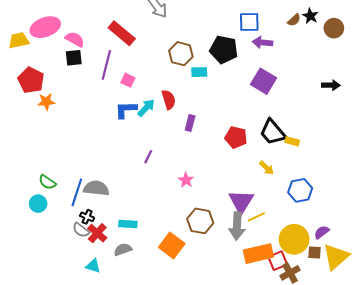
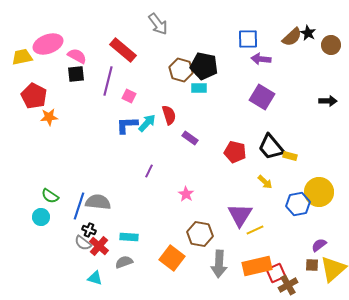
brown semicircle: (294, 20) -> (292, 37), size x1.5
black pentagon: (224, 50) -> (204, 66), moved
purple rectangle: (190, 123) -> (190, 138), turned -70
gray arrow: (237, 226) -> (219, 264), moved
yellow circle: (294, 239) -> (319, 192), moved

